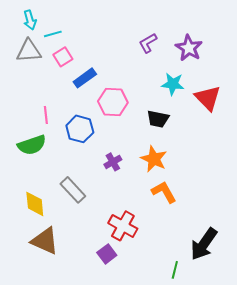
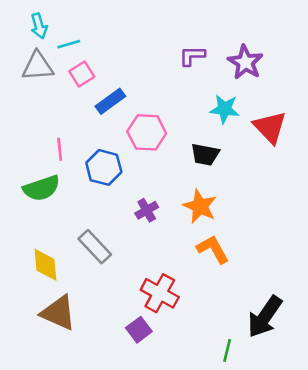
purple L-shape: (148, 43) -> (192, 56), turned 30

